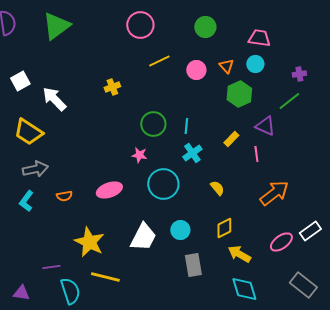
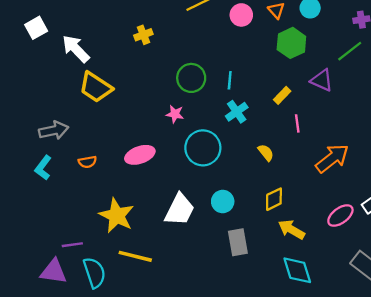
yellow trapezoid: (28, 132) -> (96, 87), moved
pink line: (256, 154) -> (297, 123), moved
purple triangle: (21, 293) -> (54, 271), moved, size x1.4

